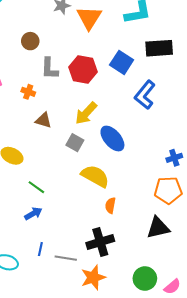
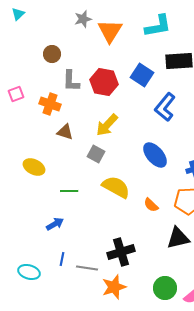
orange cross: (28, 92) -> (50, 104), size x1.5
blue ellipse: (112, 138) -> (155, 155), moved
green line: (36, 187) -> (69, 191), moved, turned -36
orange semicircle: (110, 205) -> (151, 205), moved, turned -56

